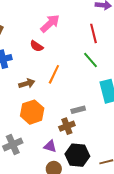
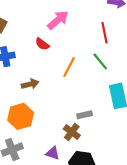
orange line: (54, 74) -> (69, 67), moved
orange hexagon: (32, 112) -> (21, 116), moved
brown cross: (67, 126) -> (72, 132), turned -35

